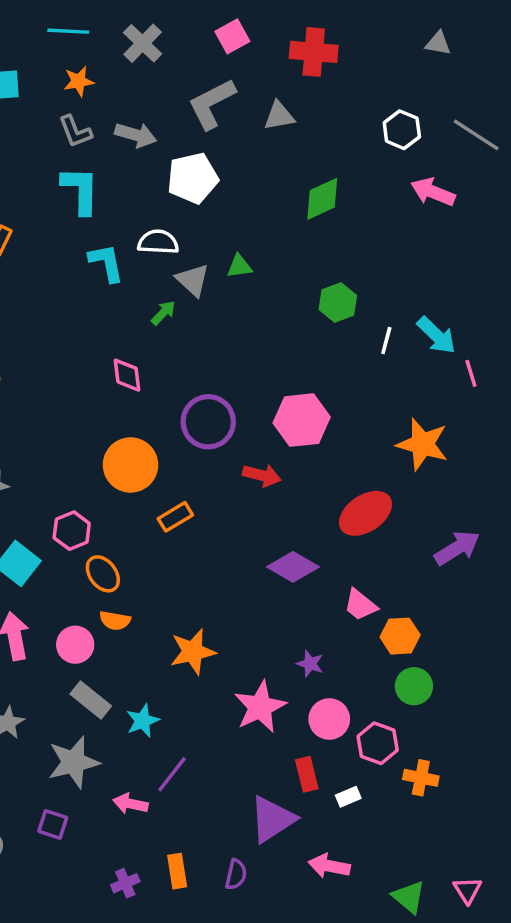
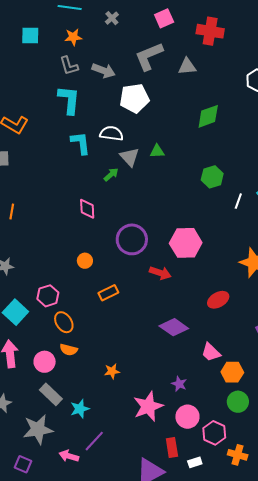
gray cross: (143, 43) -> (112, 18), size x0.6
orange circle: (130, 465) -> (85, 261), size x0.5
red ellipse: (366, 513) -> (218, 300), size x0.7
orange star: (193, 652) -> (112, 371), size x0.6

